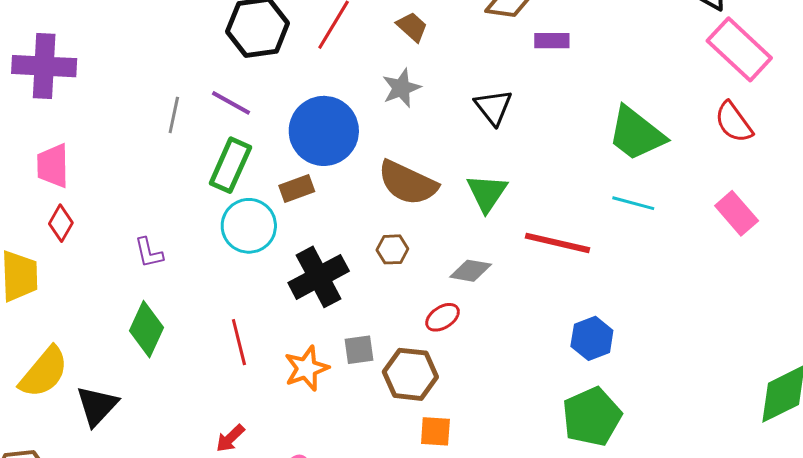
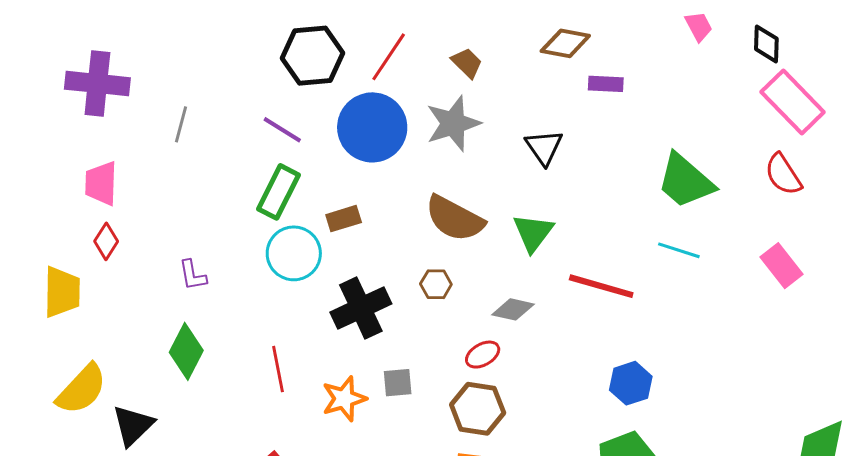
gray star: (401, 88) -> (453, 123), size x1.4
gray line: (174, 115) -> (181, 124), moved
blue circle: (324, 131) -> (372, 127), moved
brown hexagon: (410, 374) -> (478, 409), moved

